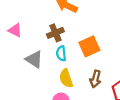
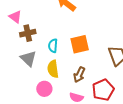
brown cross: (55, 33) -> (28, 33), moved
gray triangle: (34, 59) -> (28, 59), moved

